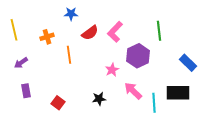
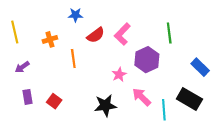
black rectangle: (178, 93) -> (189, 99), turned 30
black star: (99, 99) -> (105, 105), size x1.5
red square: (58, 103) -> (54, 101), moved

